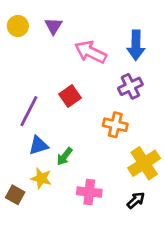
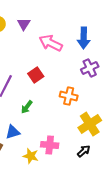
purple cross: (130, 86) -> (90, 68), moved
blue triangle: (38, 145) -> (13, 132), moved
green arrow: (65, 156) -> (27, 107), moved
yellow star: (41, 178) -> (31, 156), moved

